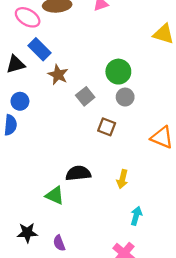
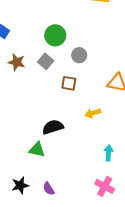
green circle: (118, 72) -> (55, 35), moved
brown star: (58, 75) -> (17, 62), moved
yellow arrow: (122, 179) -> (93, 113), moved, turned 70

